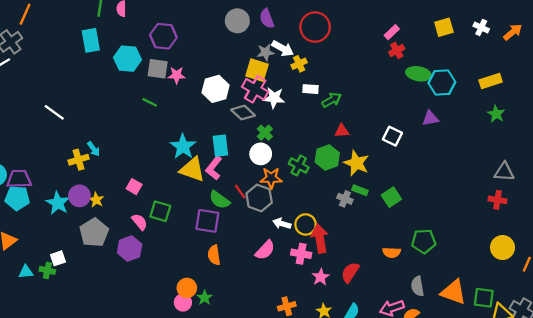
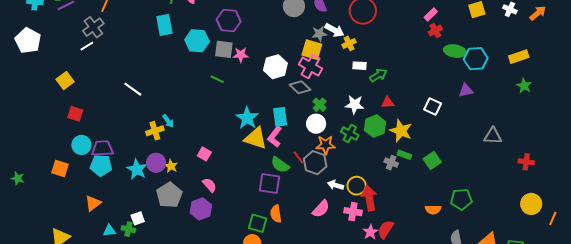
white star: (274, 98) -> (355, 105), moved
gray triangle: (504, 172) -> (493, 136), moved
green square: (160, 211) -> (258, 223), moved
red semicircle: (350, 272) -> (386, 229), moved

